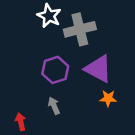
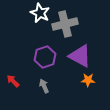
red arrow: (21, 122) -> (13, 81), moved, turned -32

